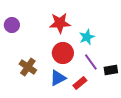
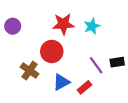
cyan star: (87, 37) -> (92, 26), moved
red circle: (63, 53) -> (52, 52), moved
black rectangle: (111, 70) -> (117, 62), moved

